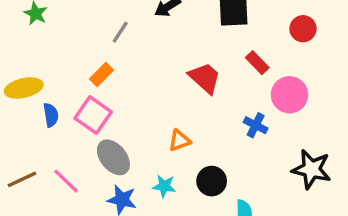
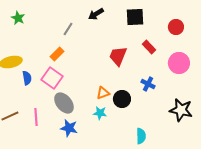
red trapezoid: (205, 78) -> (118, 56), turned -110
pink circle: (289, 95) -> (179, 63), moved
pink line: (66, 181) -> (36, 117), turned 42
black circle: (212, 181) -> (122, 99), moved
cyan star: (164, 186) -> (100, 113), moved

